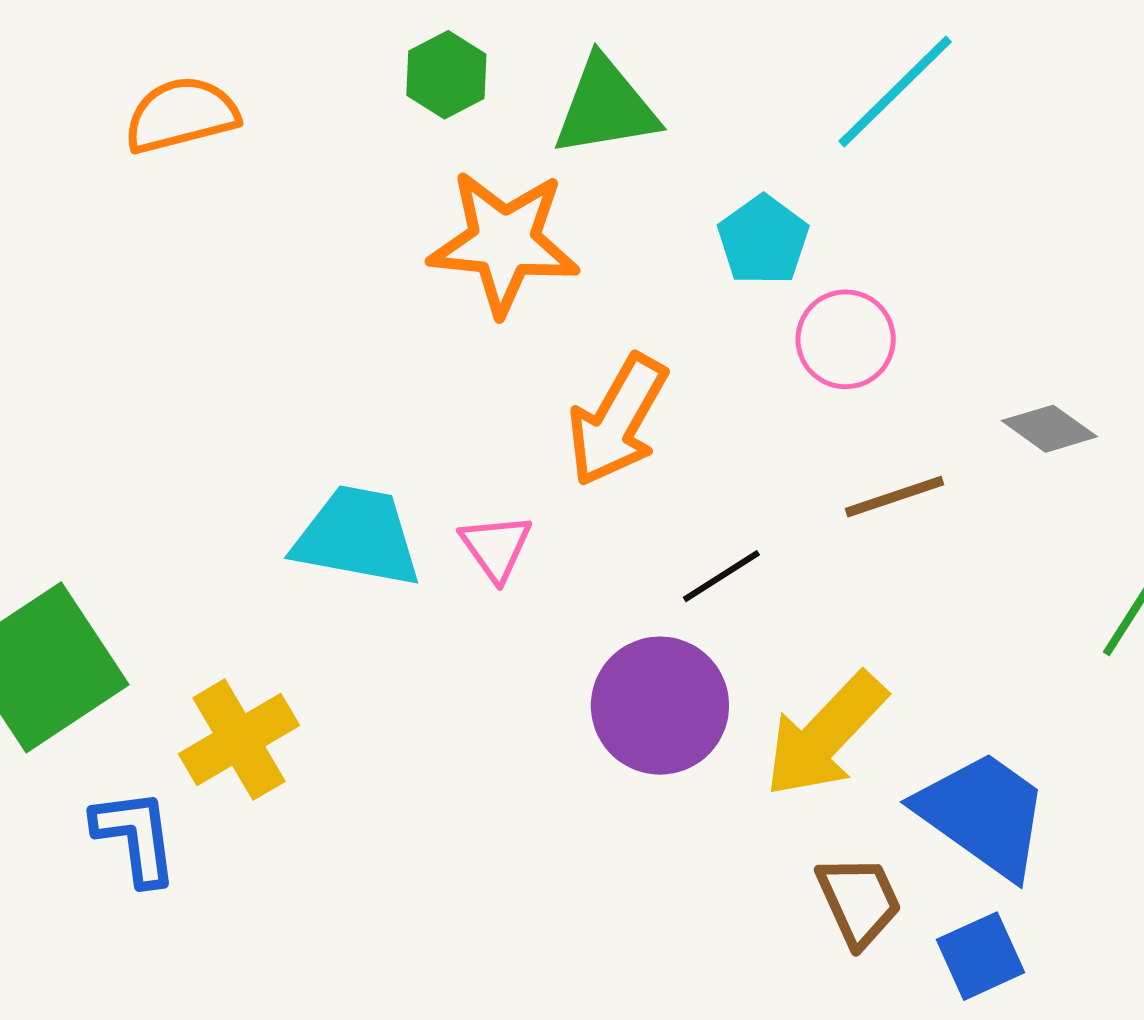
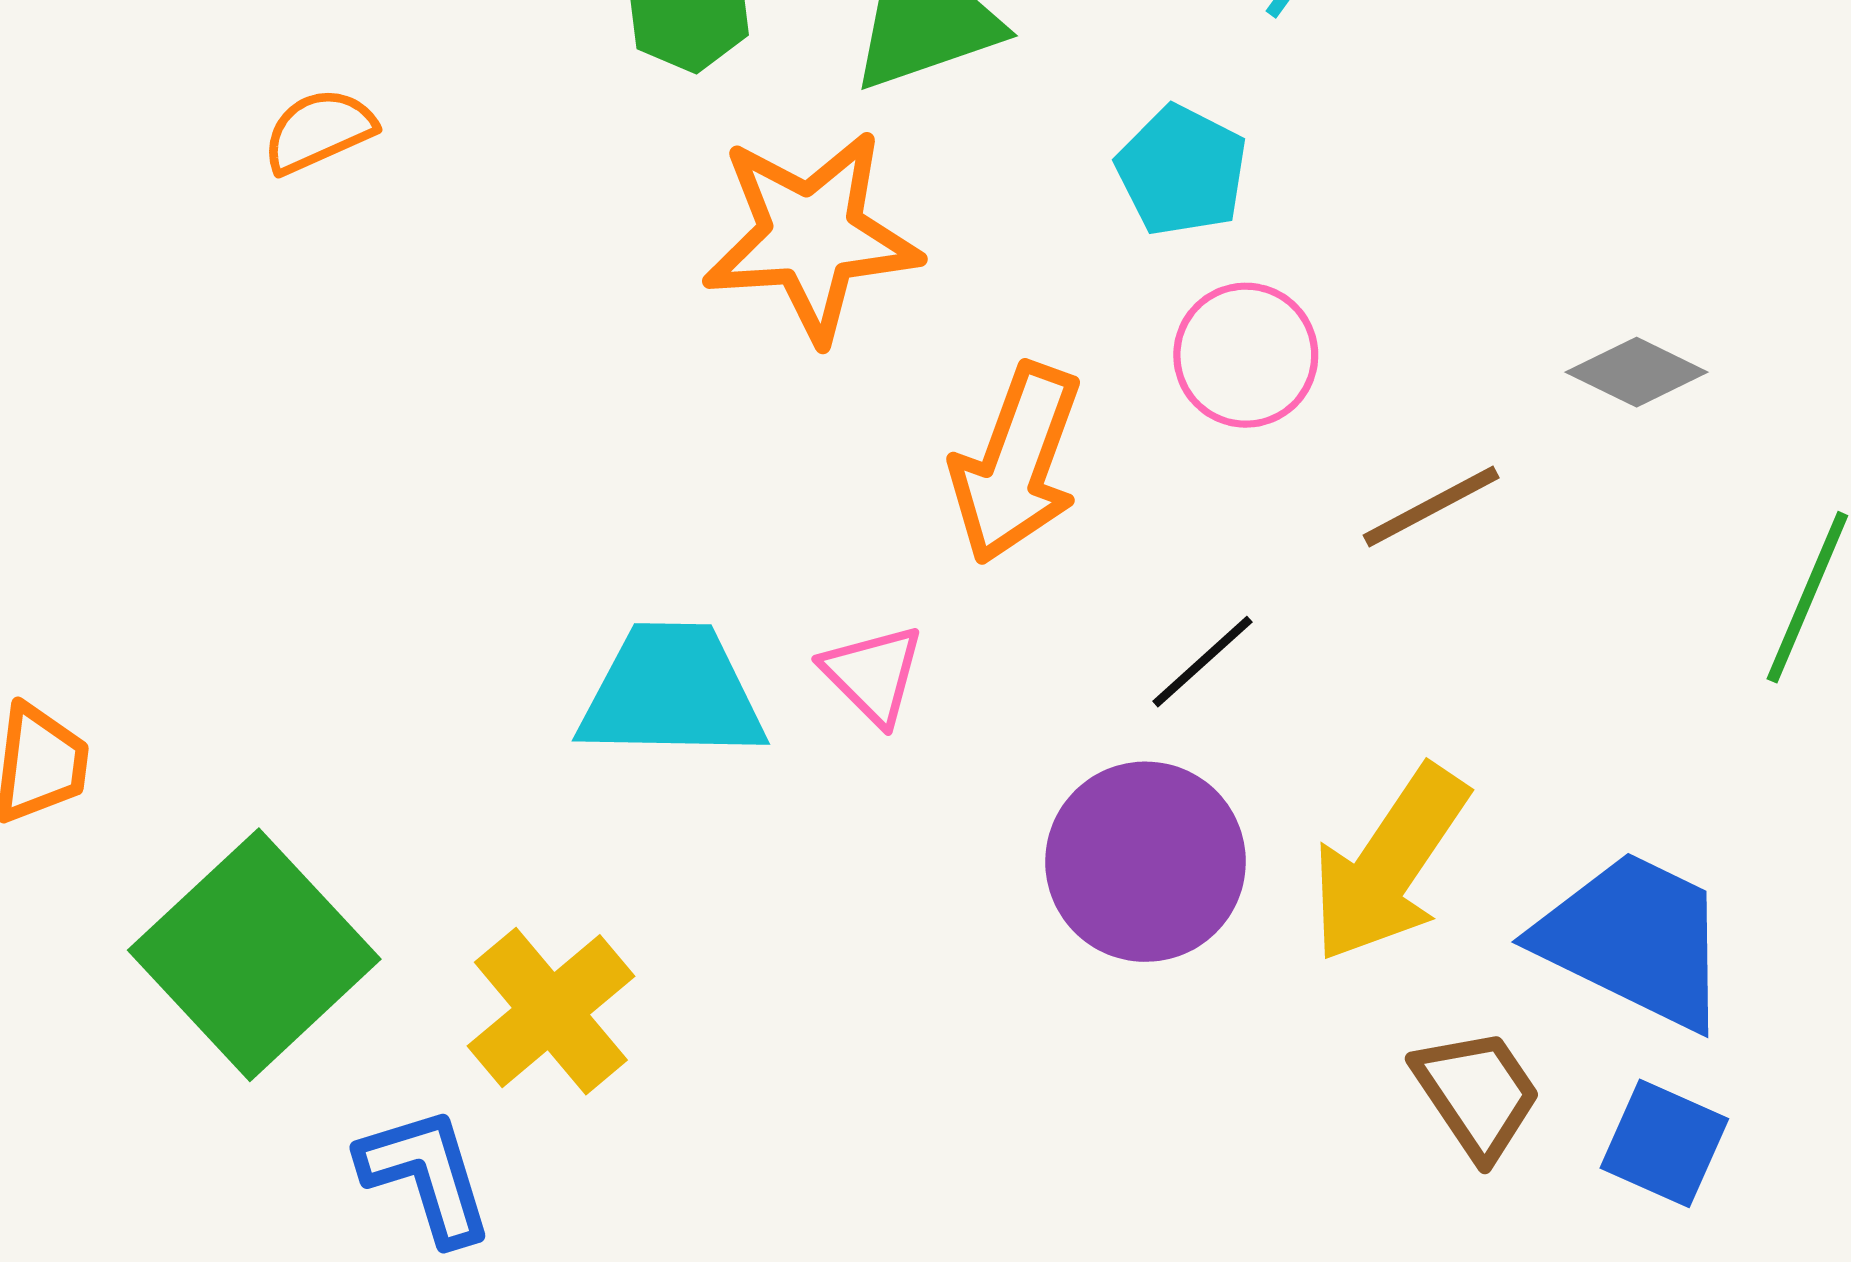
orange semicircle: (181, 115) -> (319, 131), size x0.7
pink circle: (846, 339) -> (1246, 355), moved
blue square: (981, 956) -> (1664, 1143), turned -32

